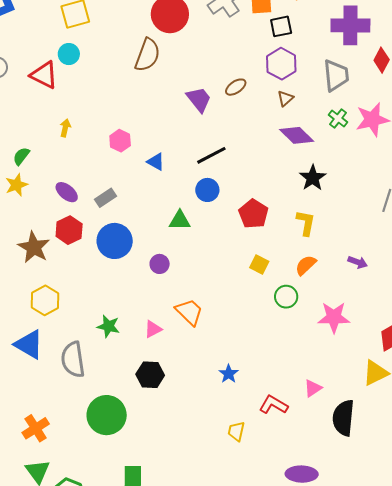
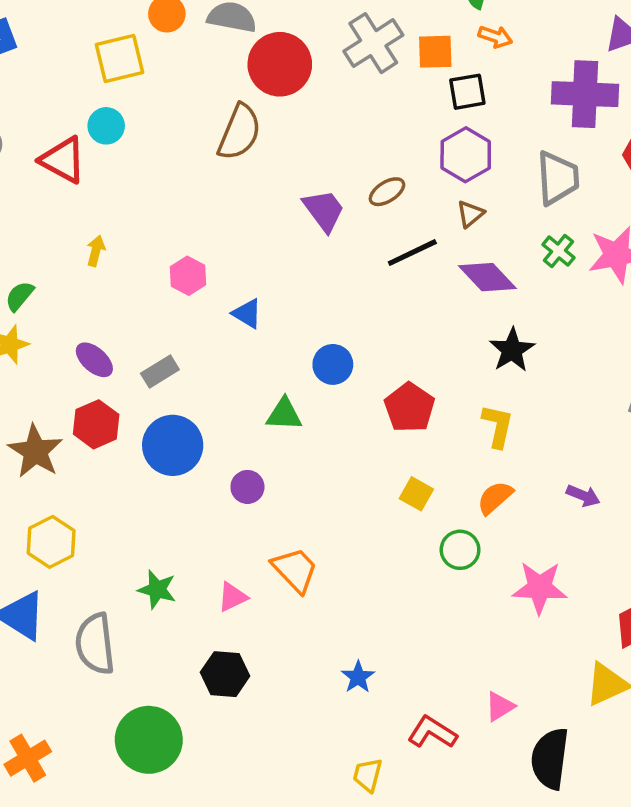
black line: (211, 155) -> (412, 253), moved

